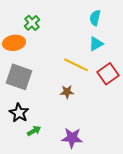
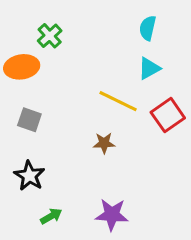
gray square: (19, 77) -> (29, 120), size x0.6
green arrow: (34, 131) -> (51, 216), moved

